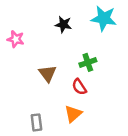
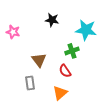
cyan star: (104, 18) -> (86, 30), moved
gray rectangle: (36, 122) -> (30, 83), moved

